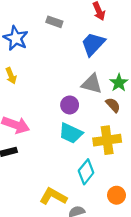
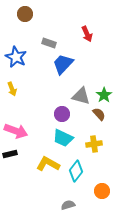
blue trapezoid: (93, 44) -> (63, 64), moved
yellow cross: (107, 140) -> (94, 144), size x0.7
yellow L-shape: (53, 196) -> (48, 164), moved

